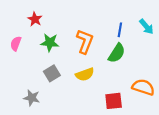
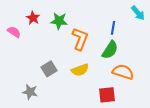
cyan arrow: (146, 27) -> (138, 13), moved
green star: (50, 43) -> (59, 21), moved
pink semicircle: (16, 44) -> (14, 32), moved, turned 104
orange semicircle: (143, 87) -> (123, 72), moved

